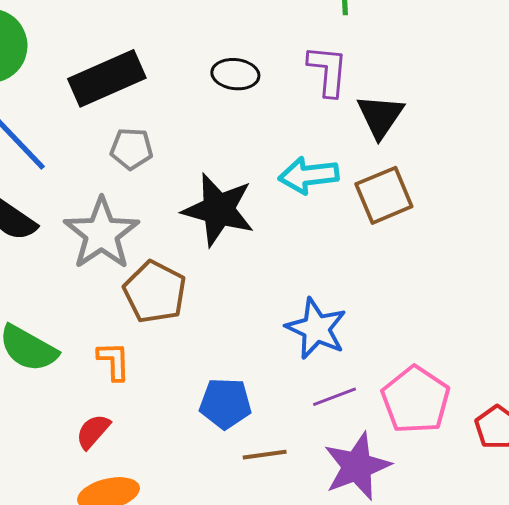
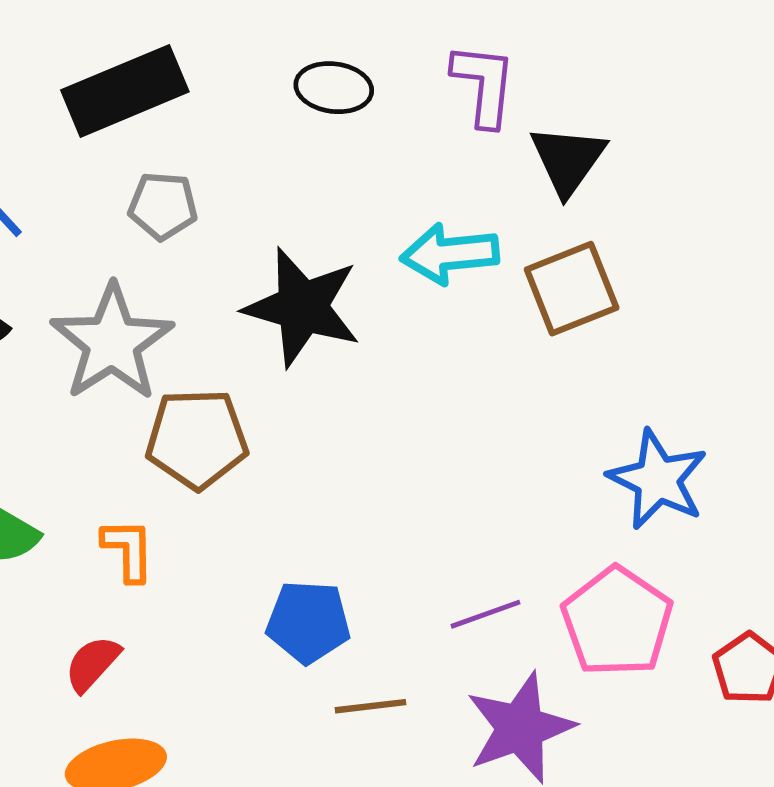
brown pentagon: (155, 292) -> (197, 439), turned -30
blue star: (316, 329) -> (658, 480), moved

